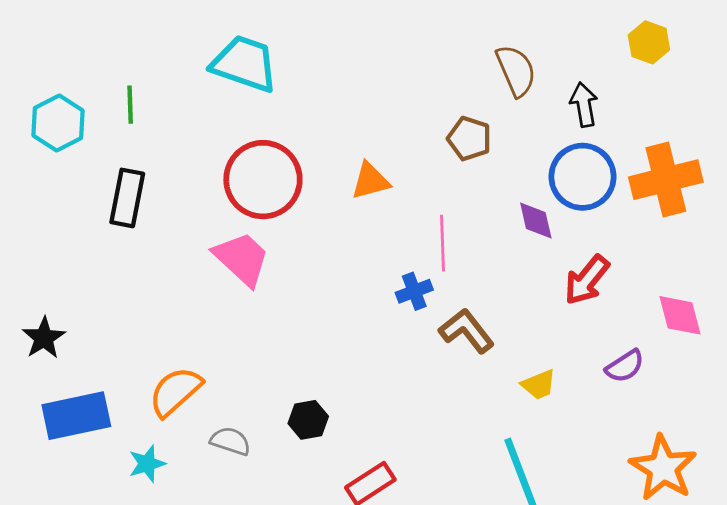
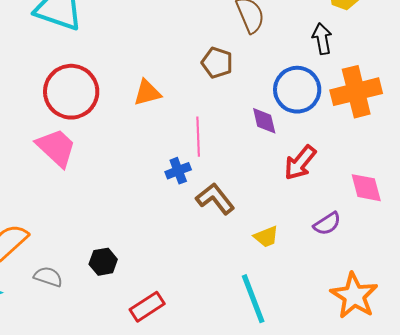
black arrow: (584, 105) -> (322, 39), moved

